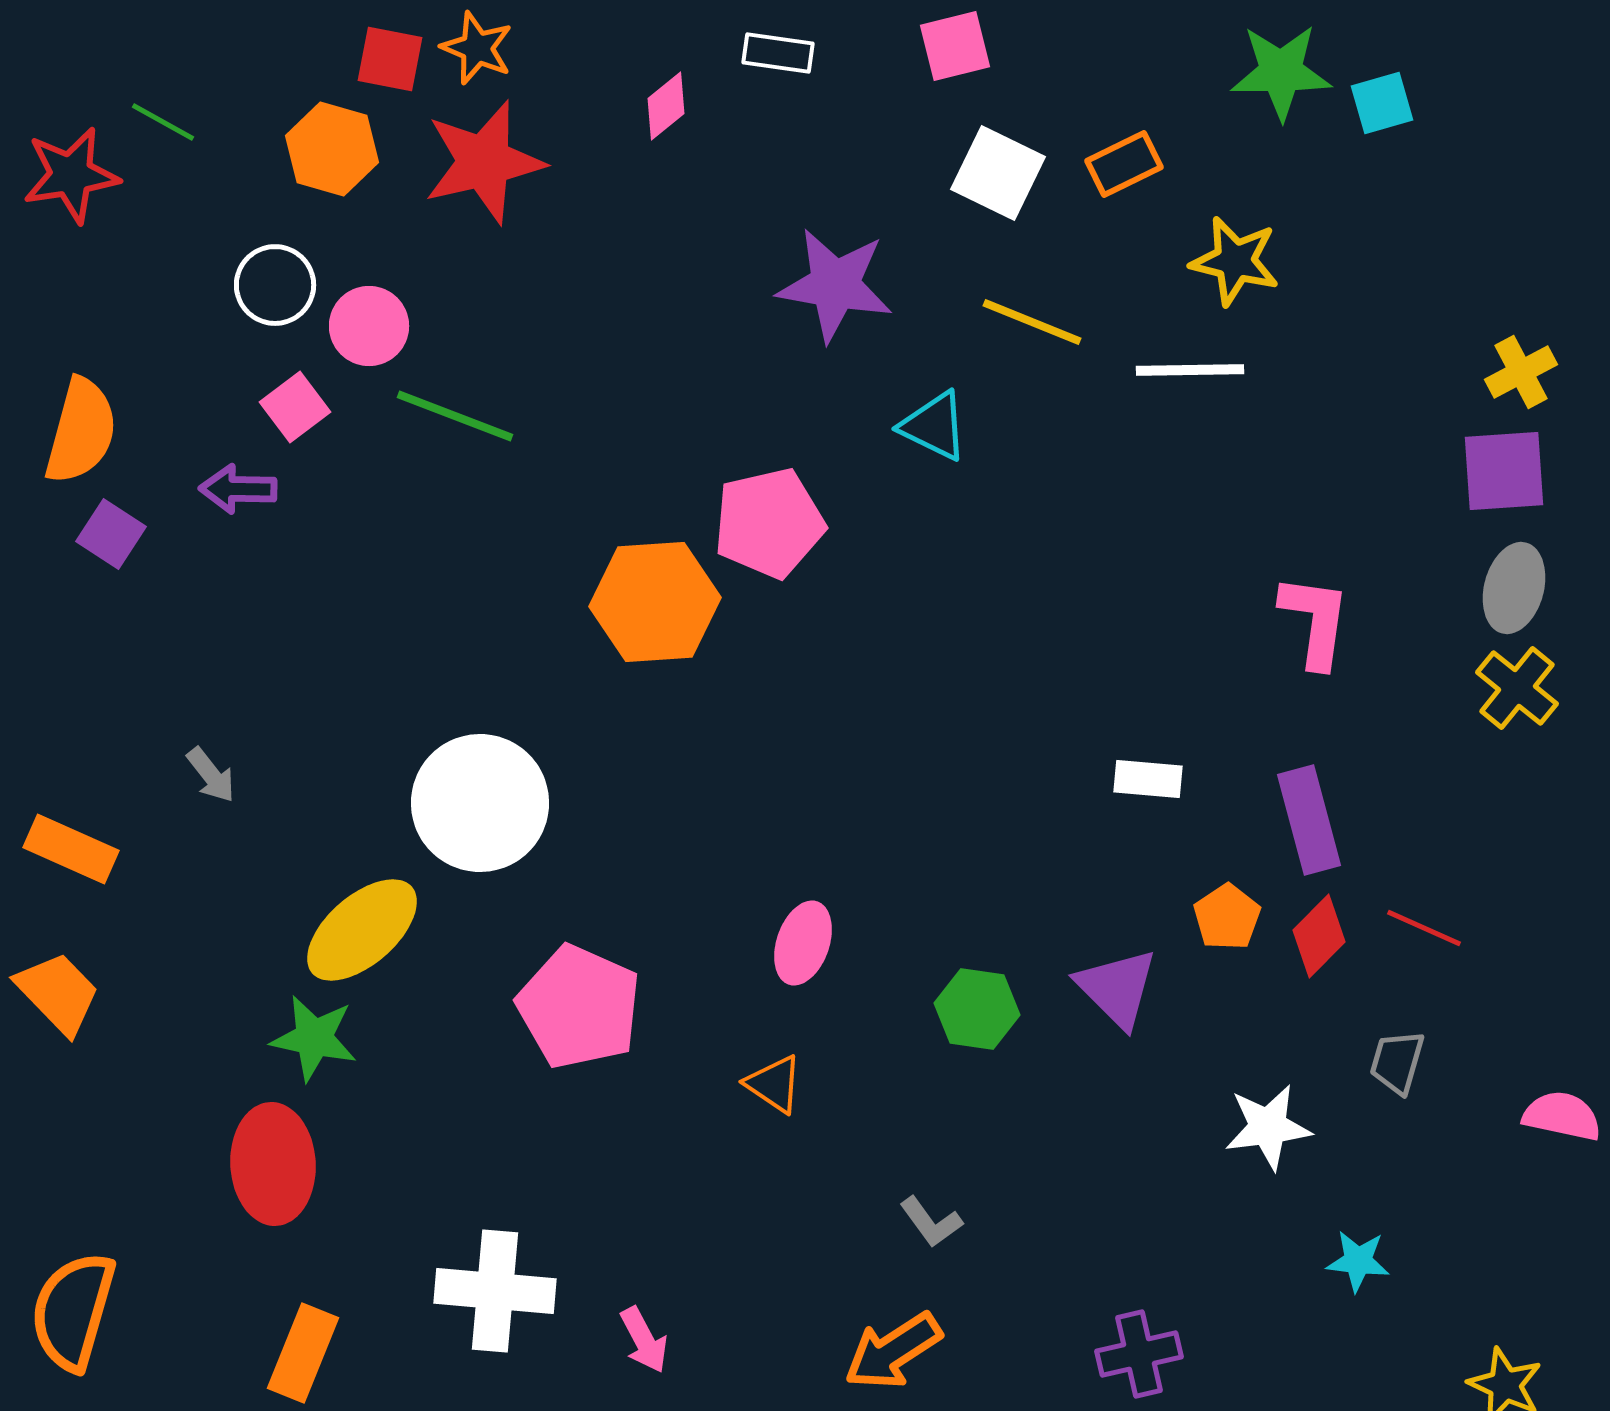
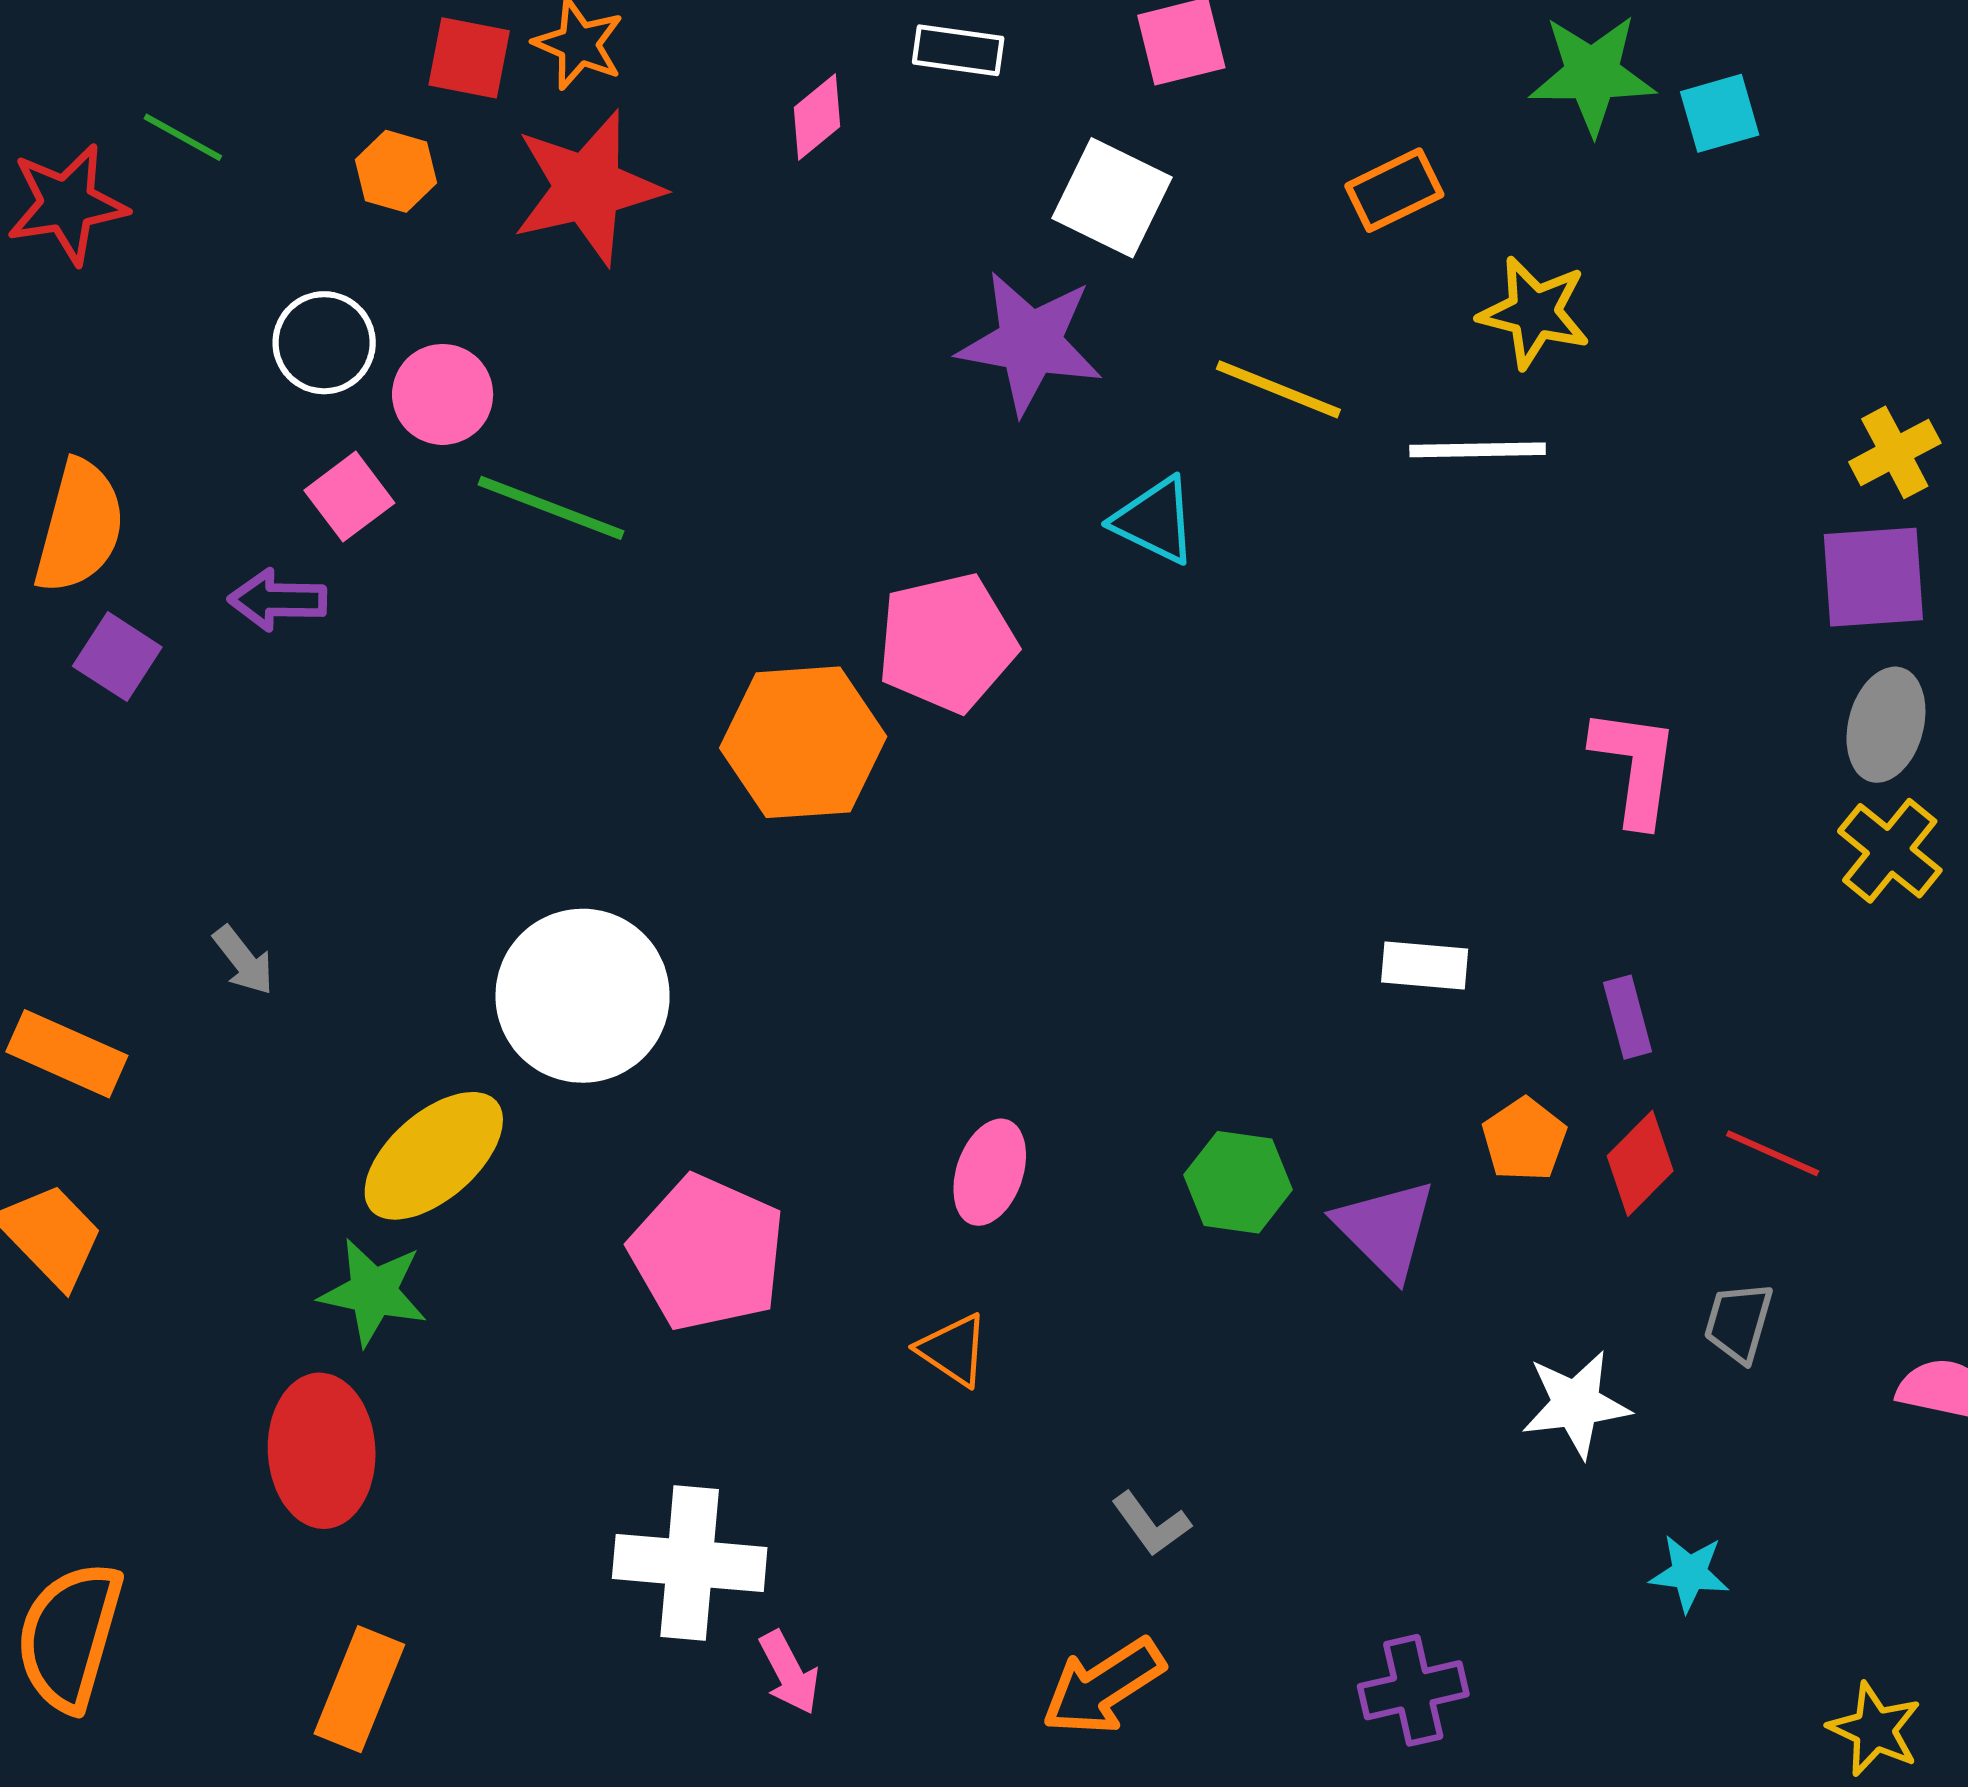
orange hexagon: (332, 149) -> (396, 171), size x0.7
white square: (998, 173) -> (1112, 198), moved
purple rectangle: (1309, 820) -> (1628, 1017), size x0.6
green hexagon: (977, 1009) -> (1238, 1182), moved
white cross: (495, 1291) -> (690, 1563), moved

